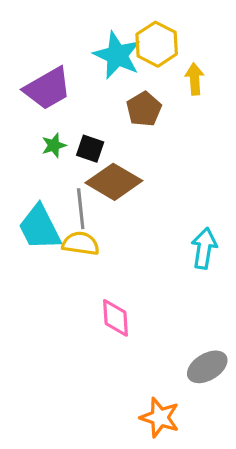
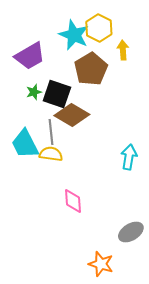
brown pentagon: (144, 109) -> (91, 69), size x1.5
black square: (90, 149) -> (57, 94), size x1.6

